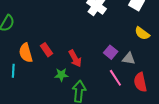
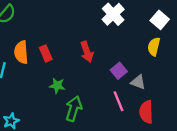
yellow semicircle: (142, 33) -> (154, 47), moved, turned 56
red arrow: (75, 59) -> (87, 52), moved

